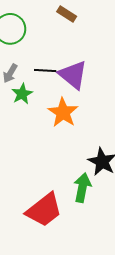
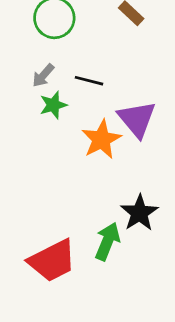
purple triangle: (73, 75) -> (137, 119), moved

